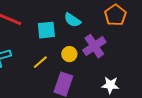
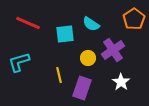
yellow line: (40, 62) -> (59, 75), moved, turned -63
white star: (110, 85) -> (121, 82), moved, turned 30

